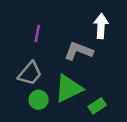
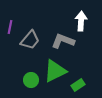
purple line: (37, 34) -> (10, 27), moved
gray trapezoid: (30, 73) -> (30, 40), moved

